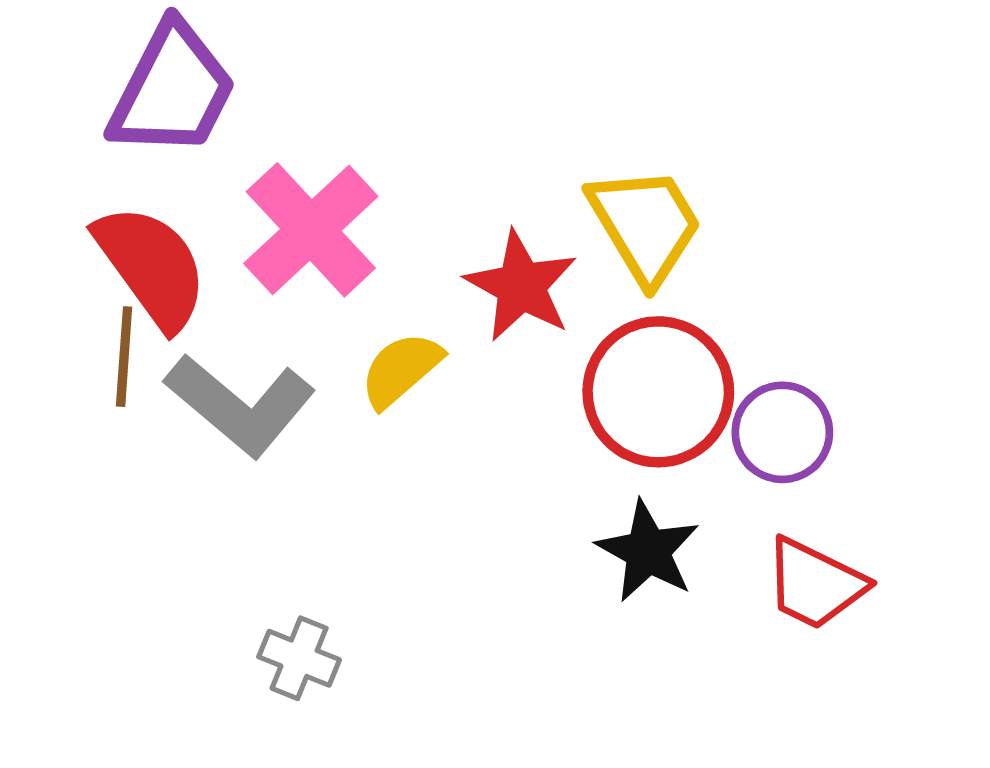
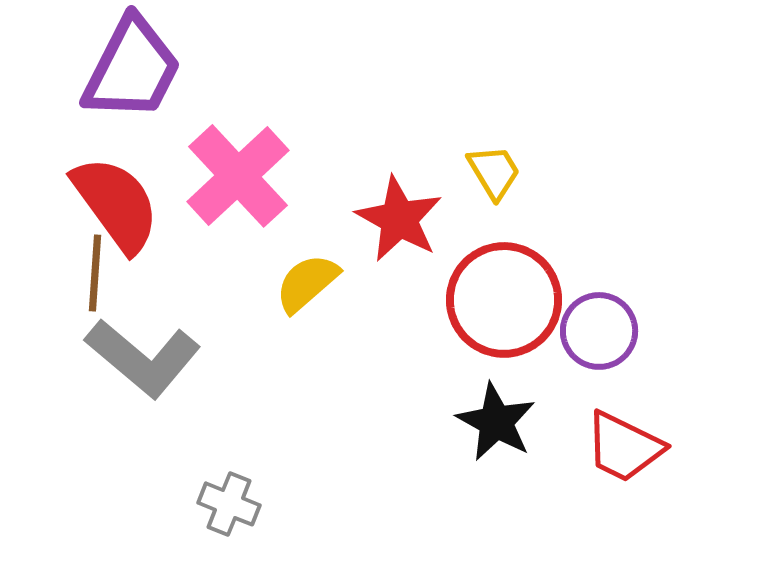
yellow trapezoid: (645, 225) -> (494, 172), size x0.6
gray L-shape: (240, 405) -> (143, 358), moved

